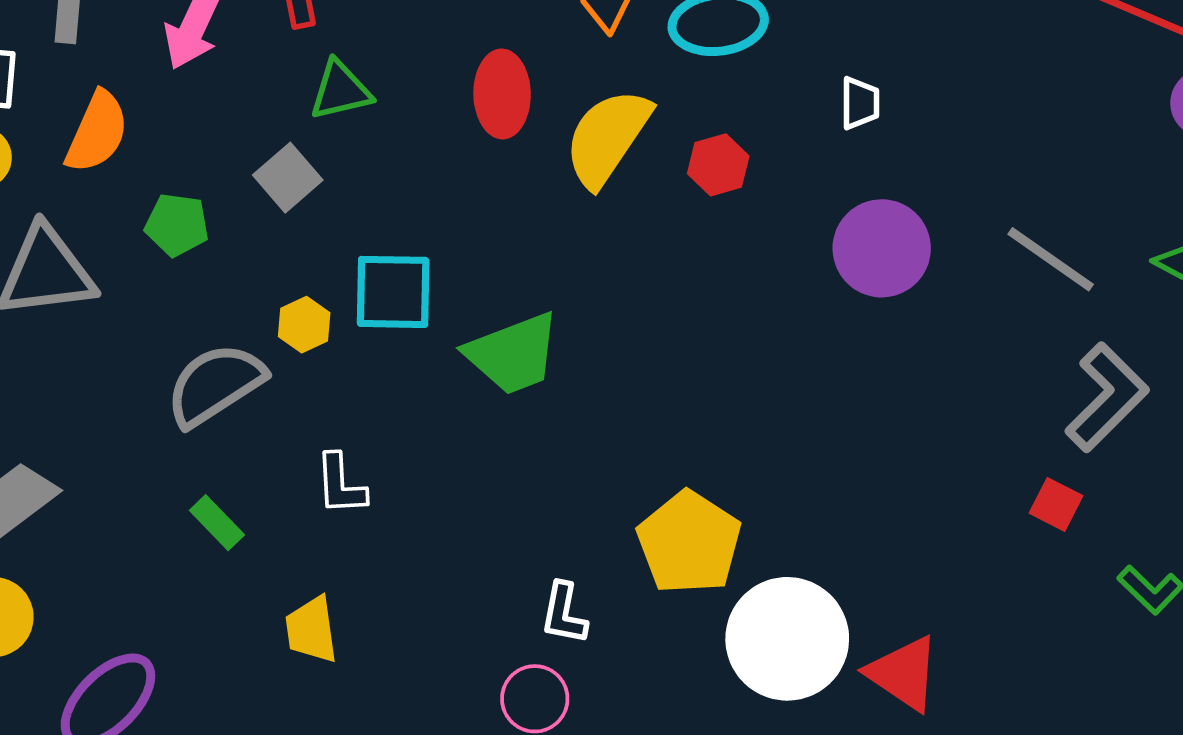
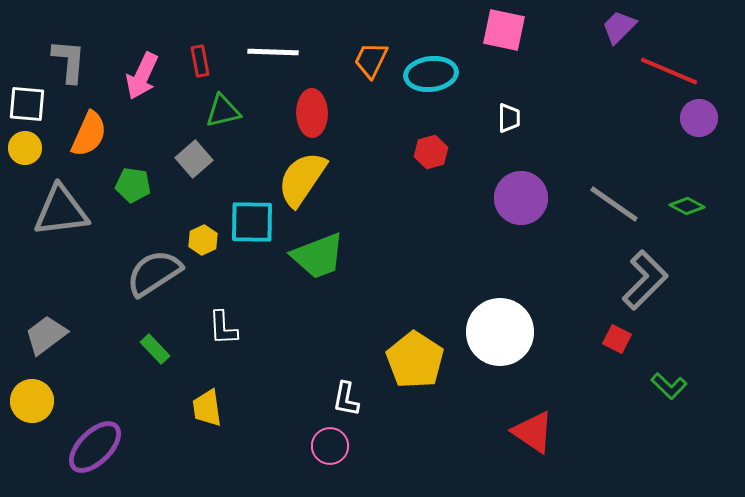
yellow semicircle: (607, 138) -> (302, 179), moved
white circle: (787, 639) -> (500, 332), moved

